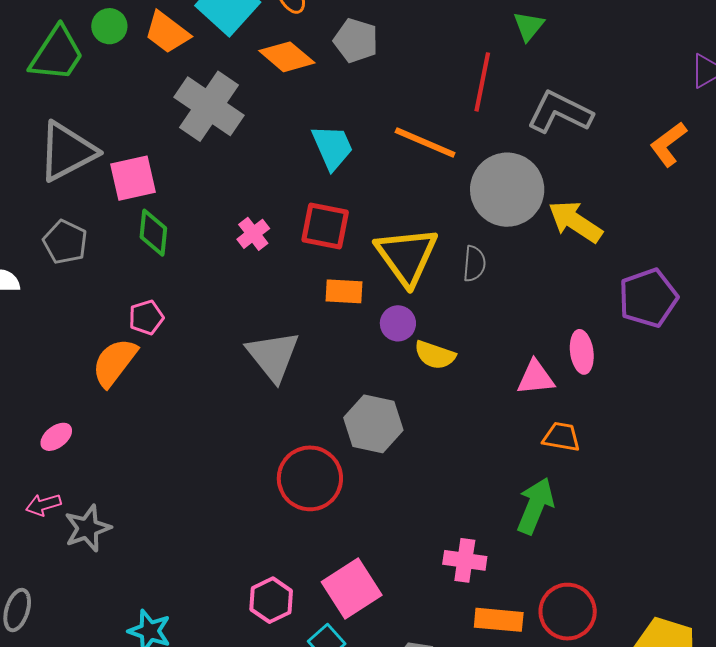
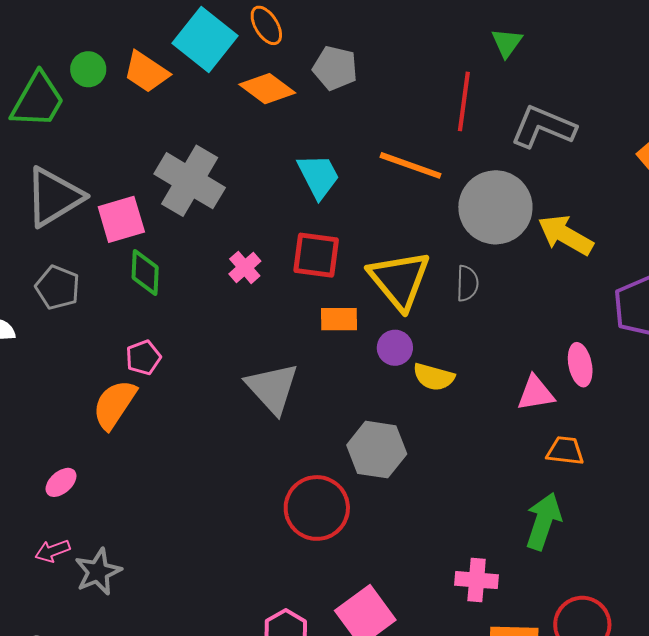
gray cross: (209, 106) -> (190, 181), moved

